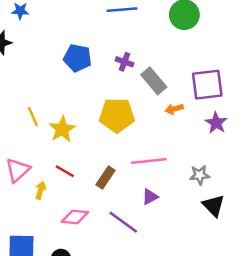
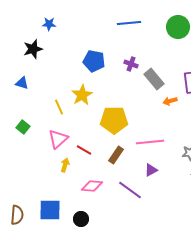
yellow pentagon: (117, 115) -> (114, 120), moved
yellow star: (62, 129) -> (82, 95), moved
pink triangle: (18, 170) -> (58, 139), moved

